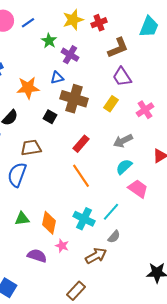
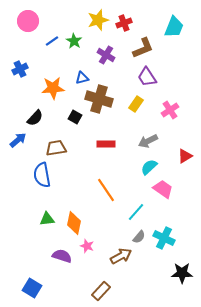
blue line: (28, 23) -> (52, 41), moved
purple cross: (70, 55) -> (106, 55), moved
red rectangle: (81, 144) -> (106, 144), turned 48
blue semicircle: (17, 175) -> (42, 175), turned -30
orange line: (81, 176) -> (106, 190), moved
cyan cross: (84, 219) -> (164, 238), moved

